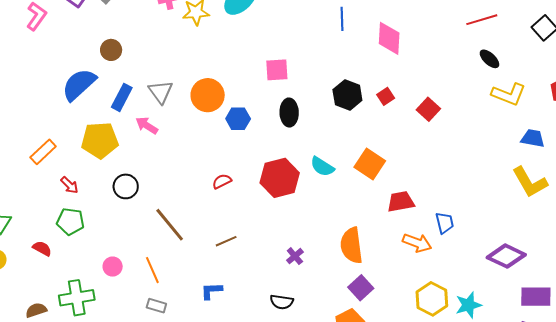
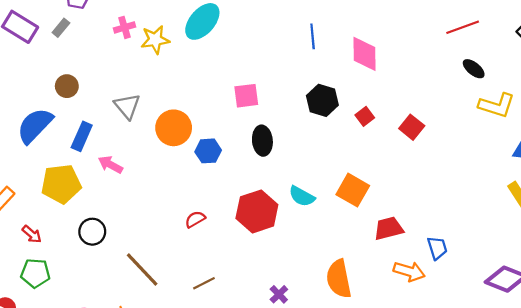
gray triangle: (161, 92) -> (127, 106), moved
black hexagon: (347, 95) -> (322, 100), moved

